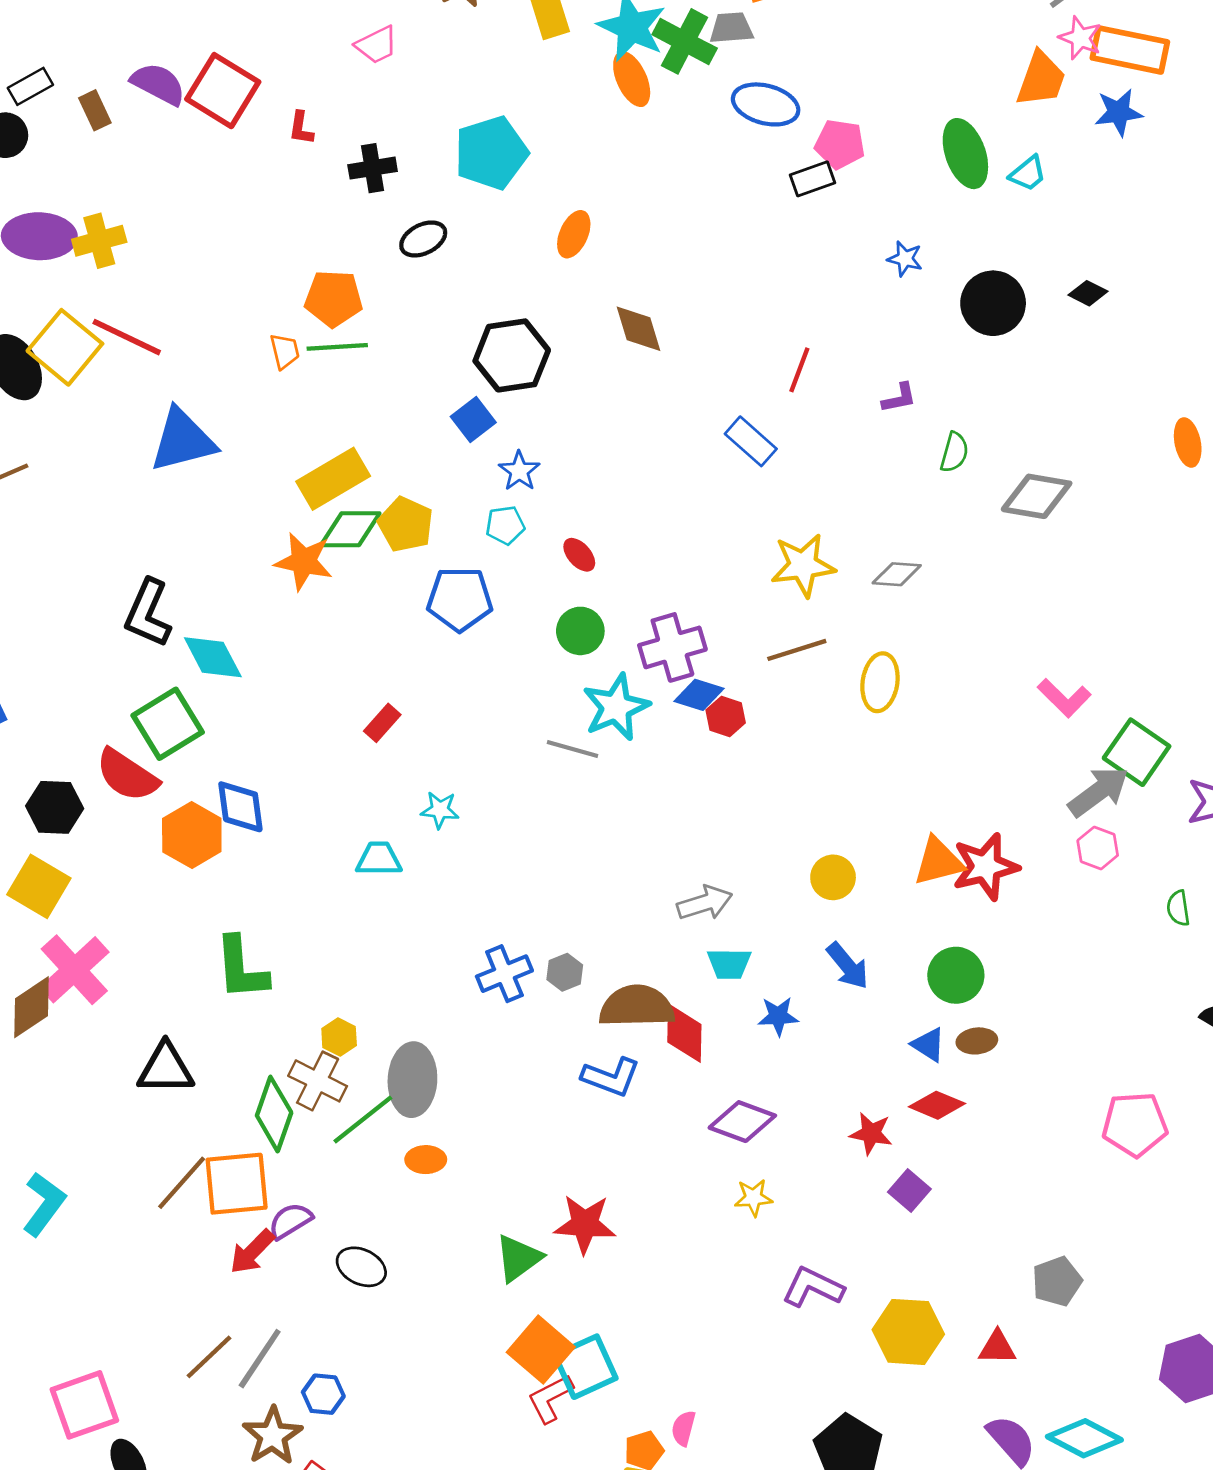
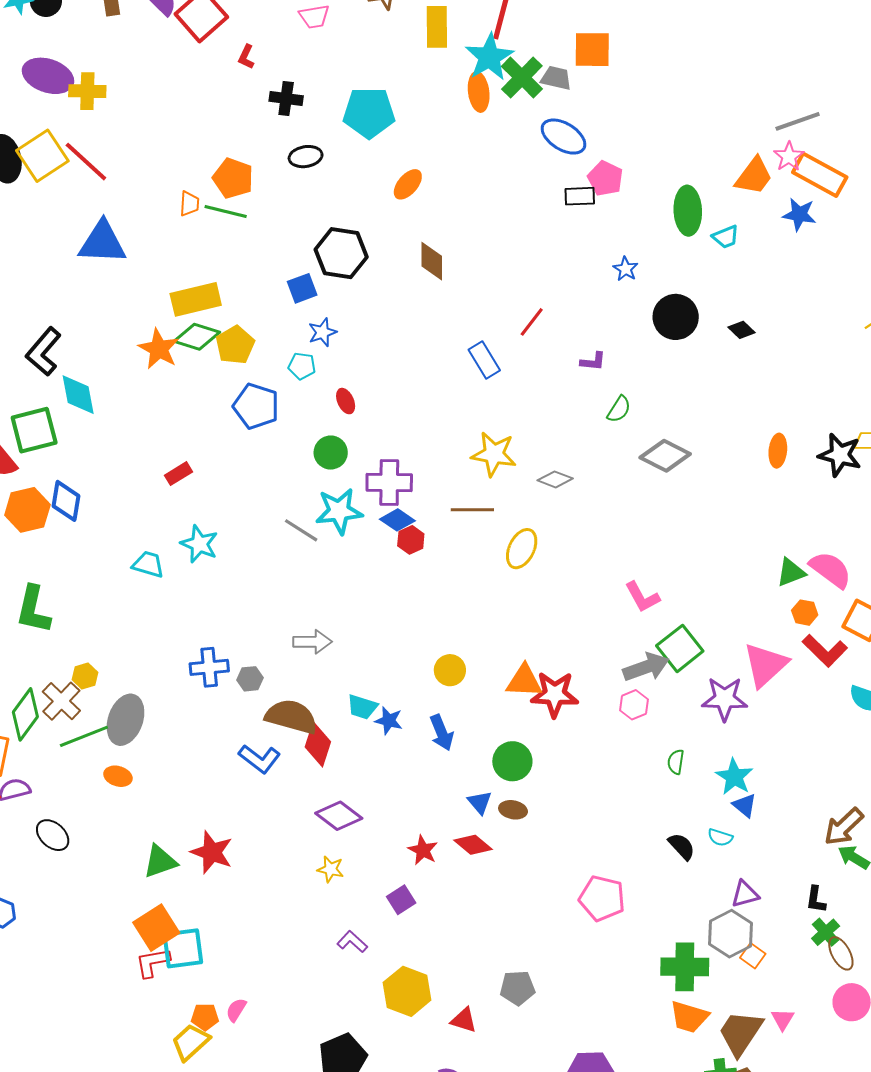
cyan star: (440, 810) -> (199, 544), size x1.4
gray arrow: (705, 903) -> (312, 642), moved
blue star: (778, 1016) -> (389, 721), moved
purple square: (909, 1191) -> (401, 900), moved
purple L-shape: (813, 1287) -> (352, 942), size x0.7

